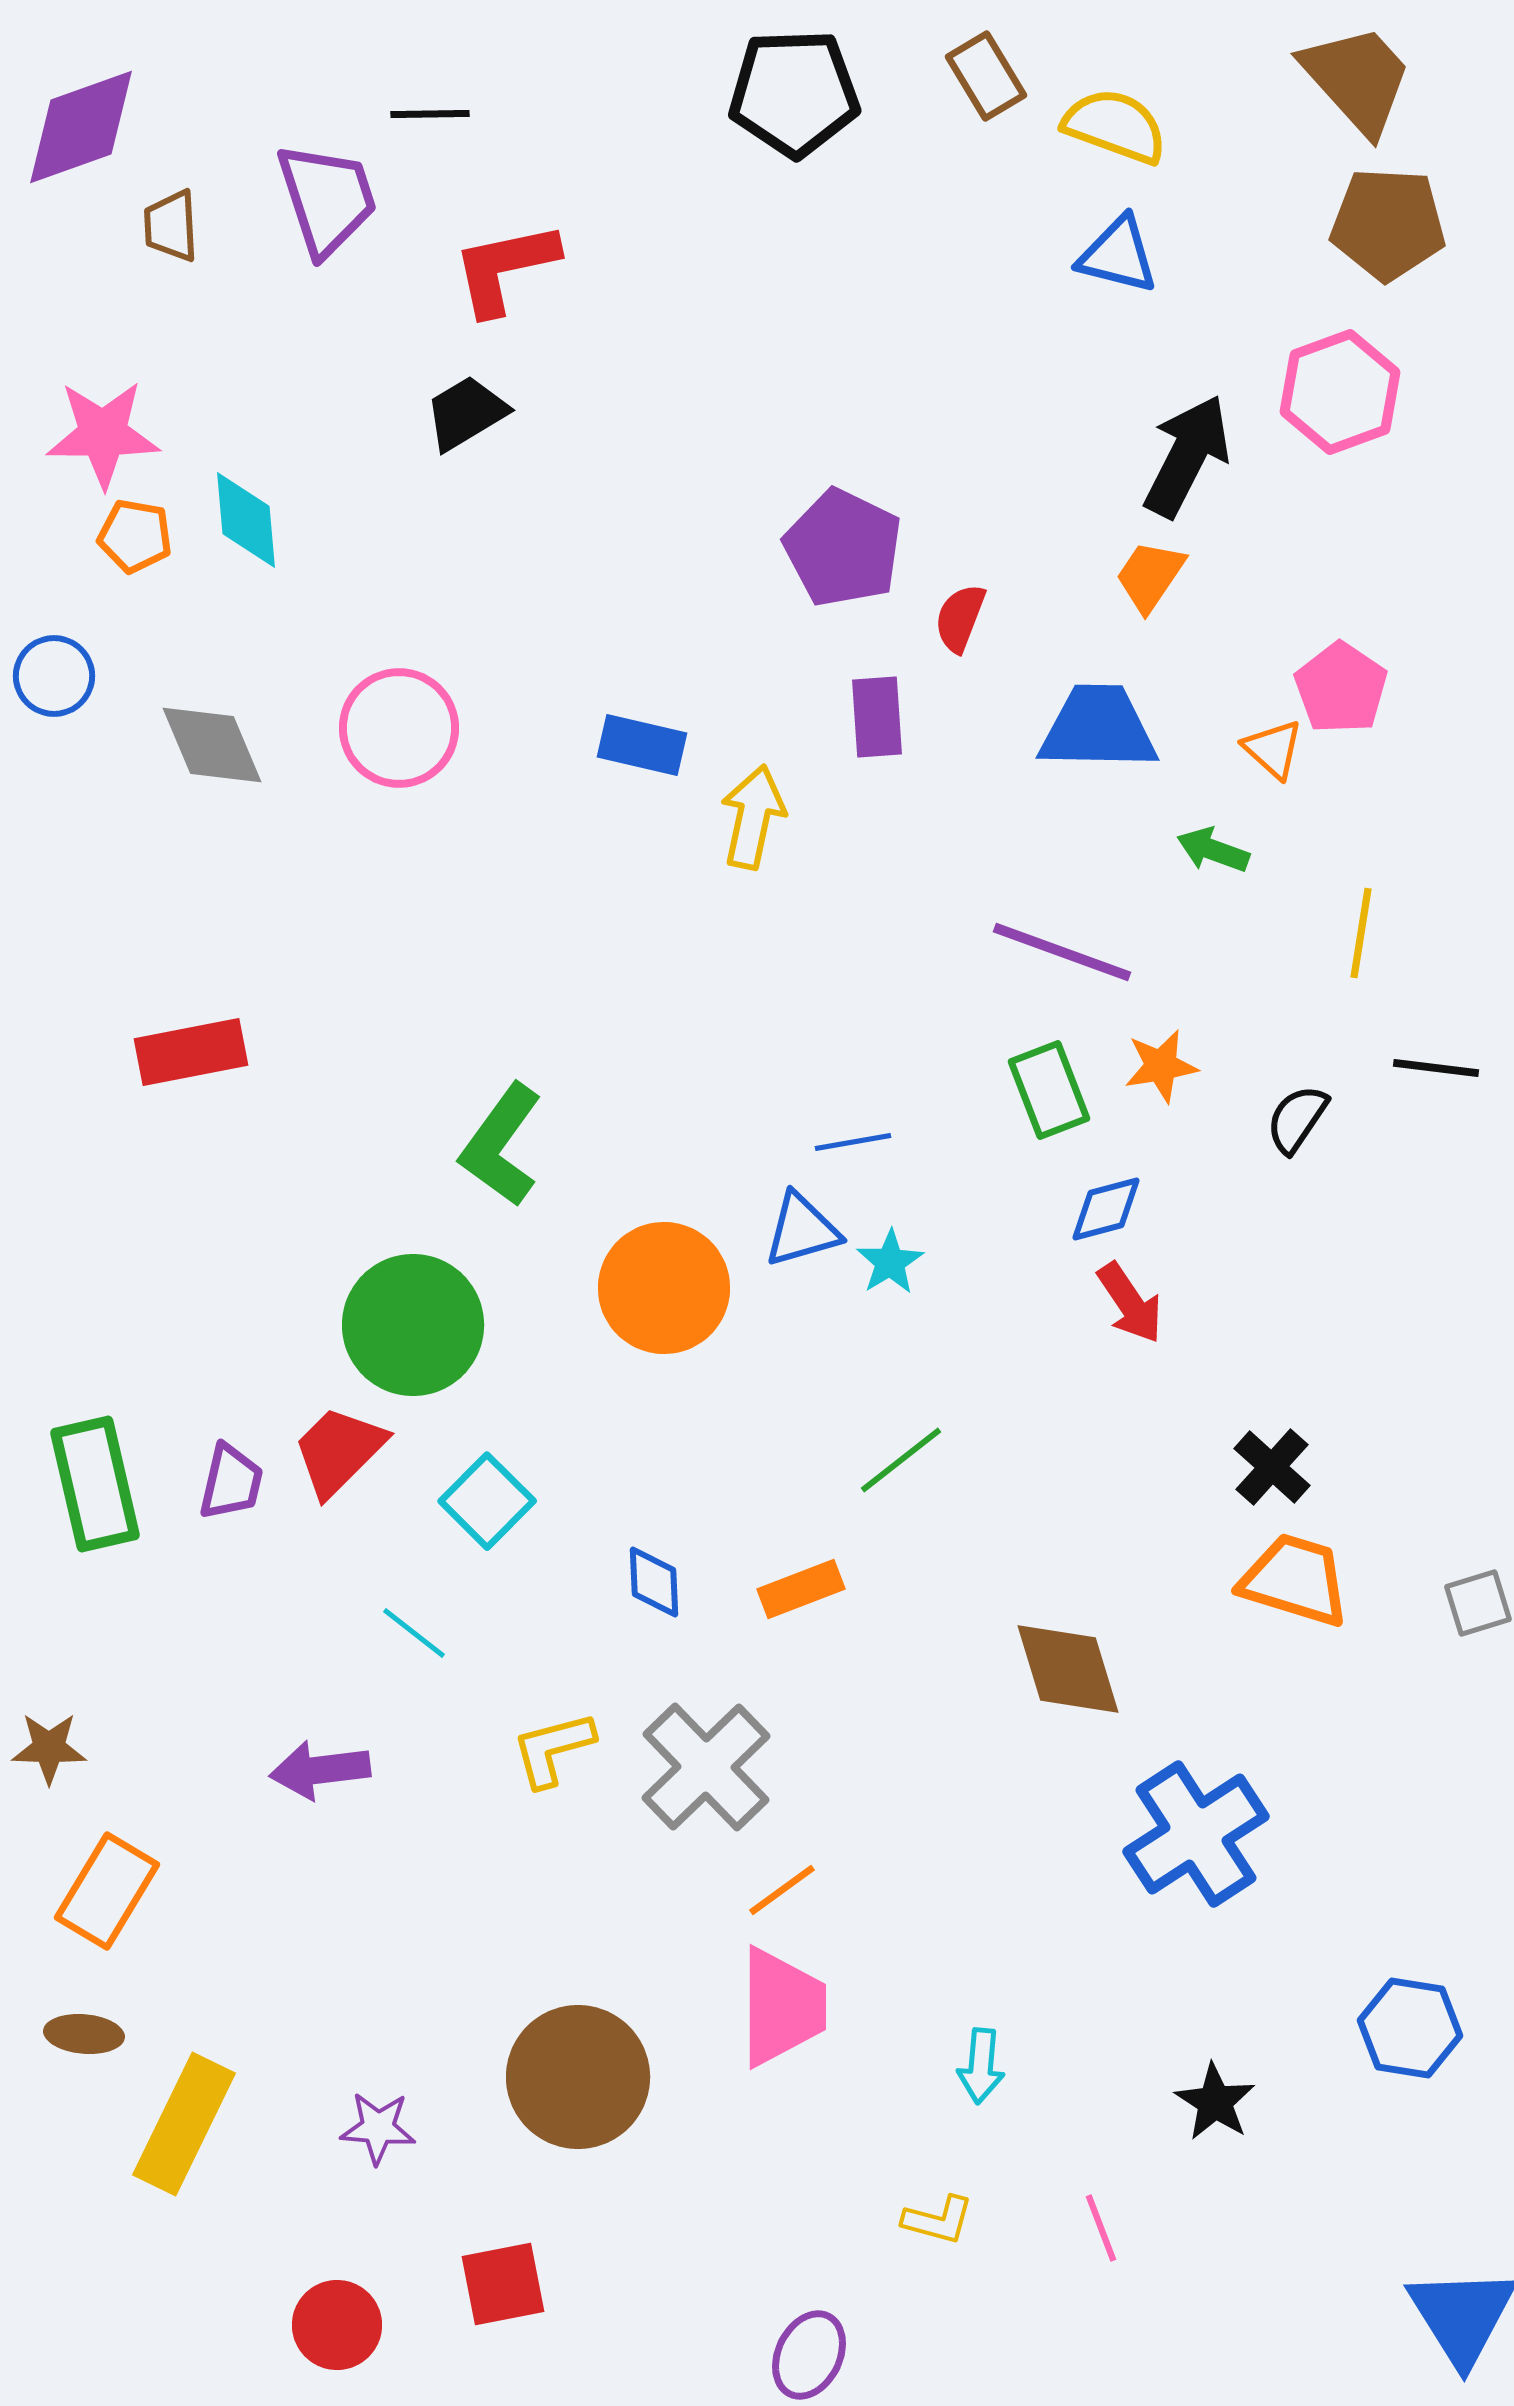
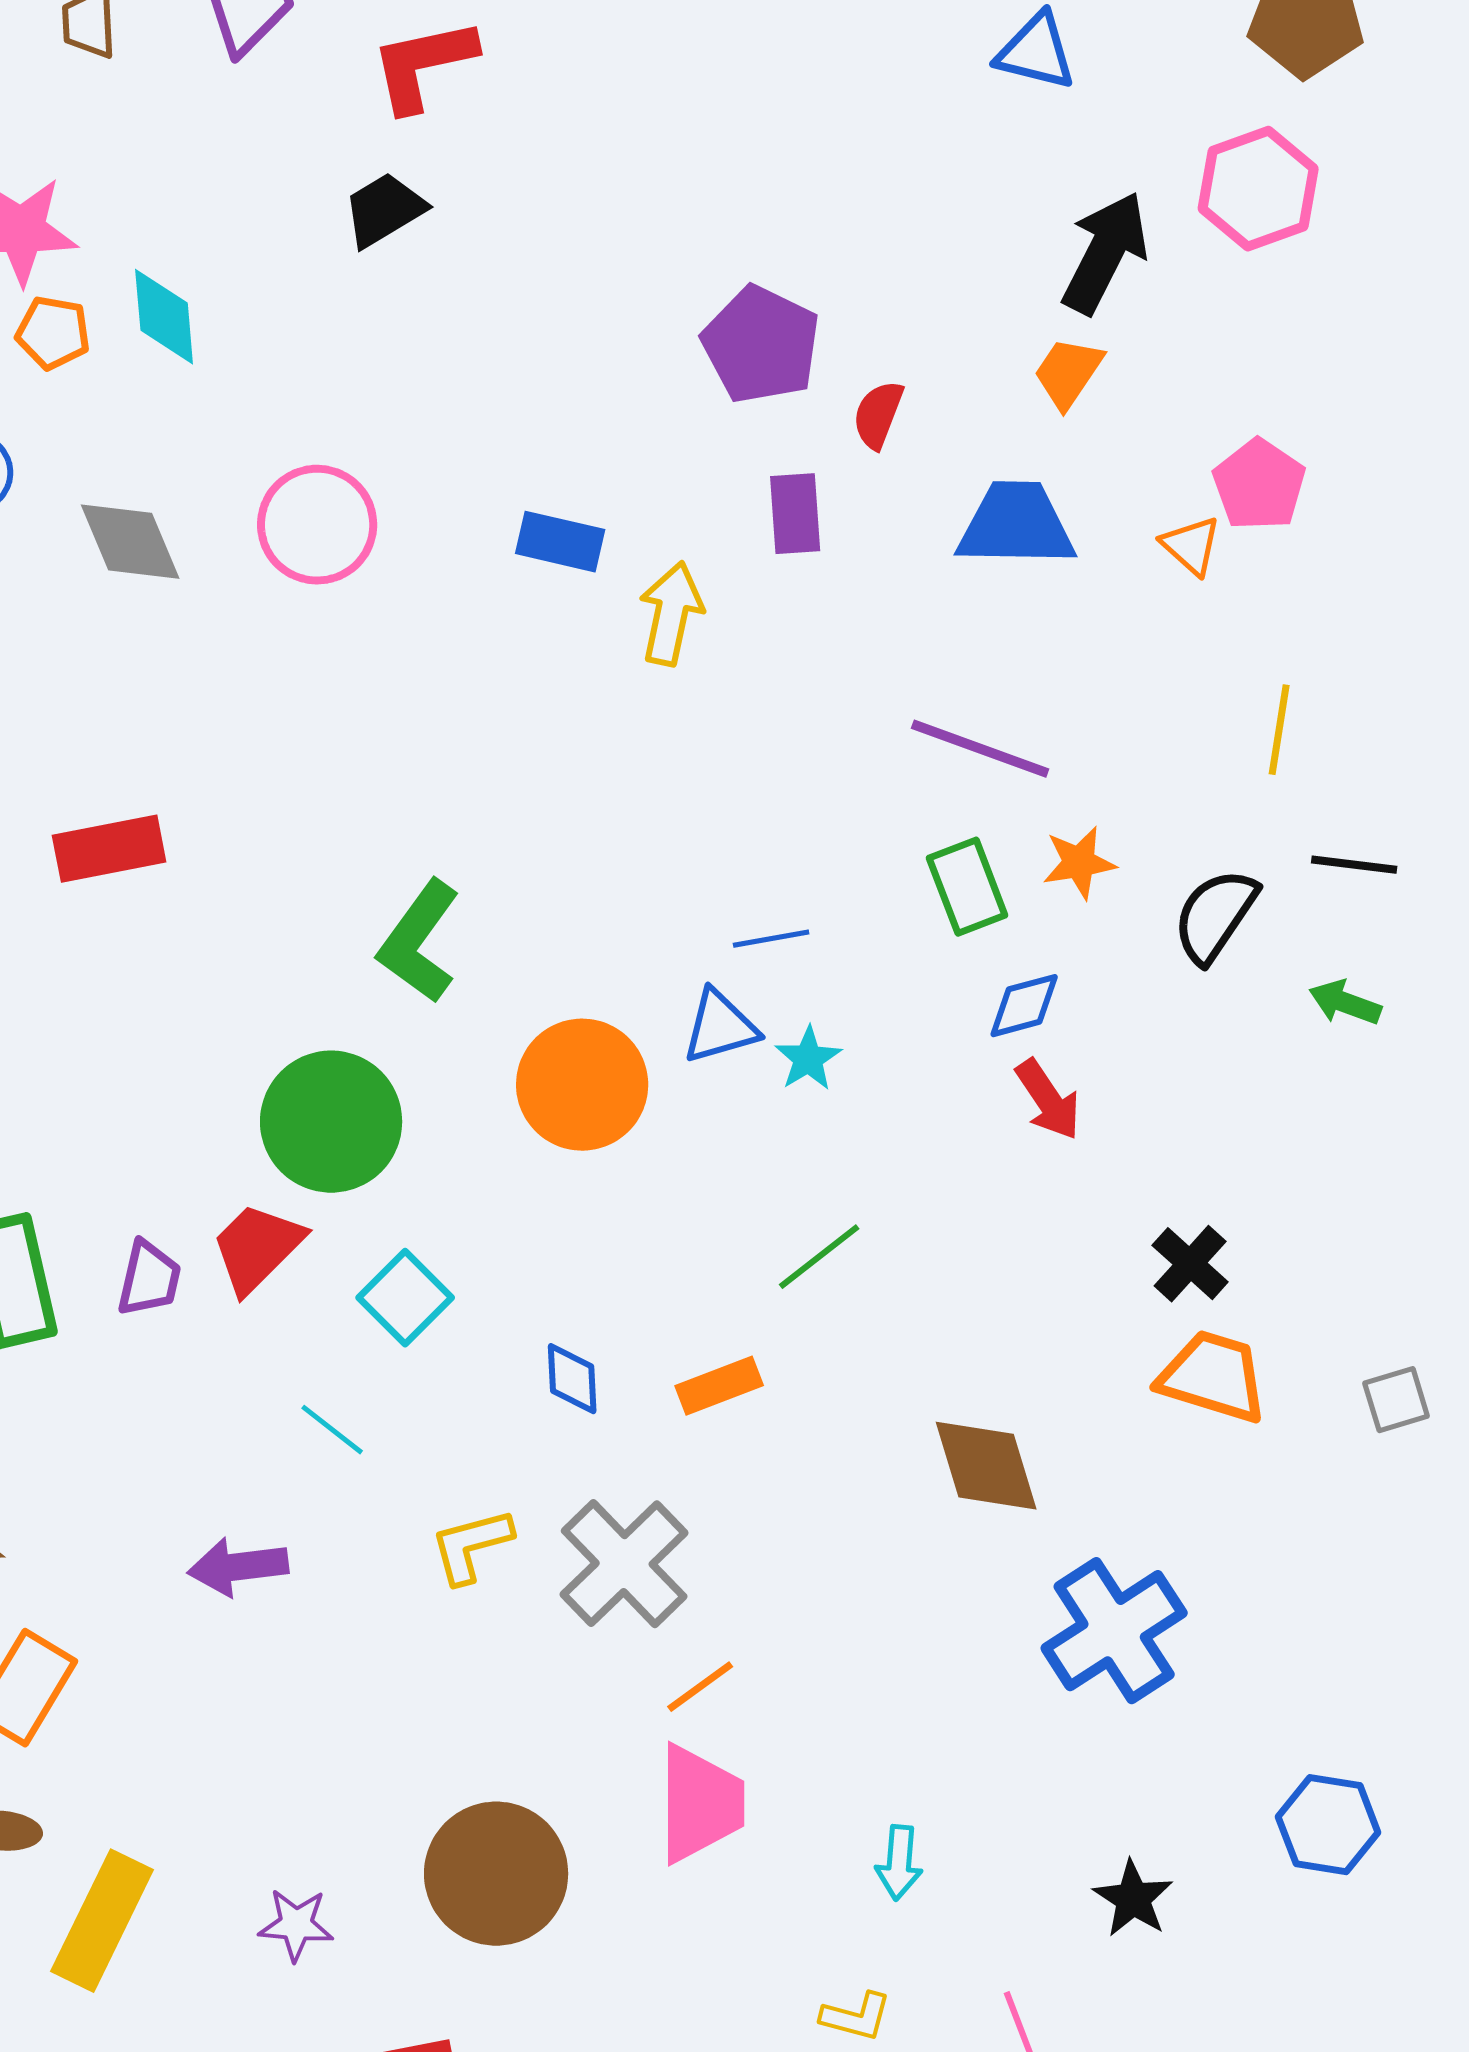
green arrow: (1213, 850) -> (1345, 1003), moved
black semicircle: (1297, 1119) -> (1215, 916), size x1.4

